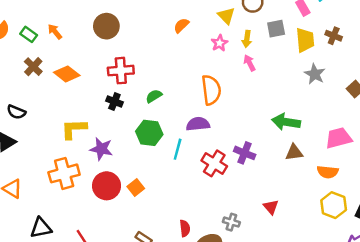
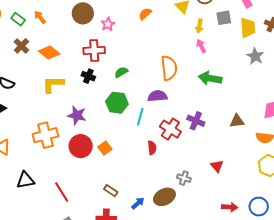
pink star: (219, 43) -> (108, 24), moved
green arrow: (286, 122) -> (210, 78), moved
yellow L-shape: (74, 129) -> (53, 84), moved
red semicircle: (185, 228) -> (152, 148), moved

